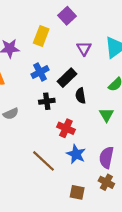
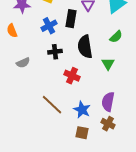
black rectangle: (67, 78) -> (71, 19), moved, turned -36
black semicircle: (81, 96) -> (85, 47), size x1.6
blue star: (76, 154) -> (82, 110), moved

